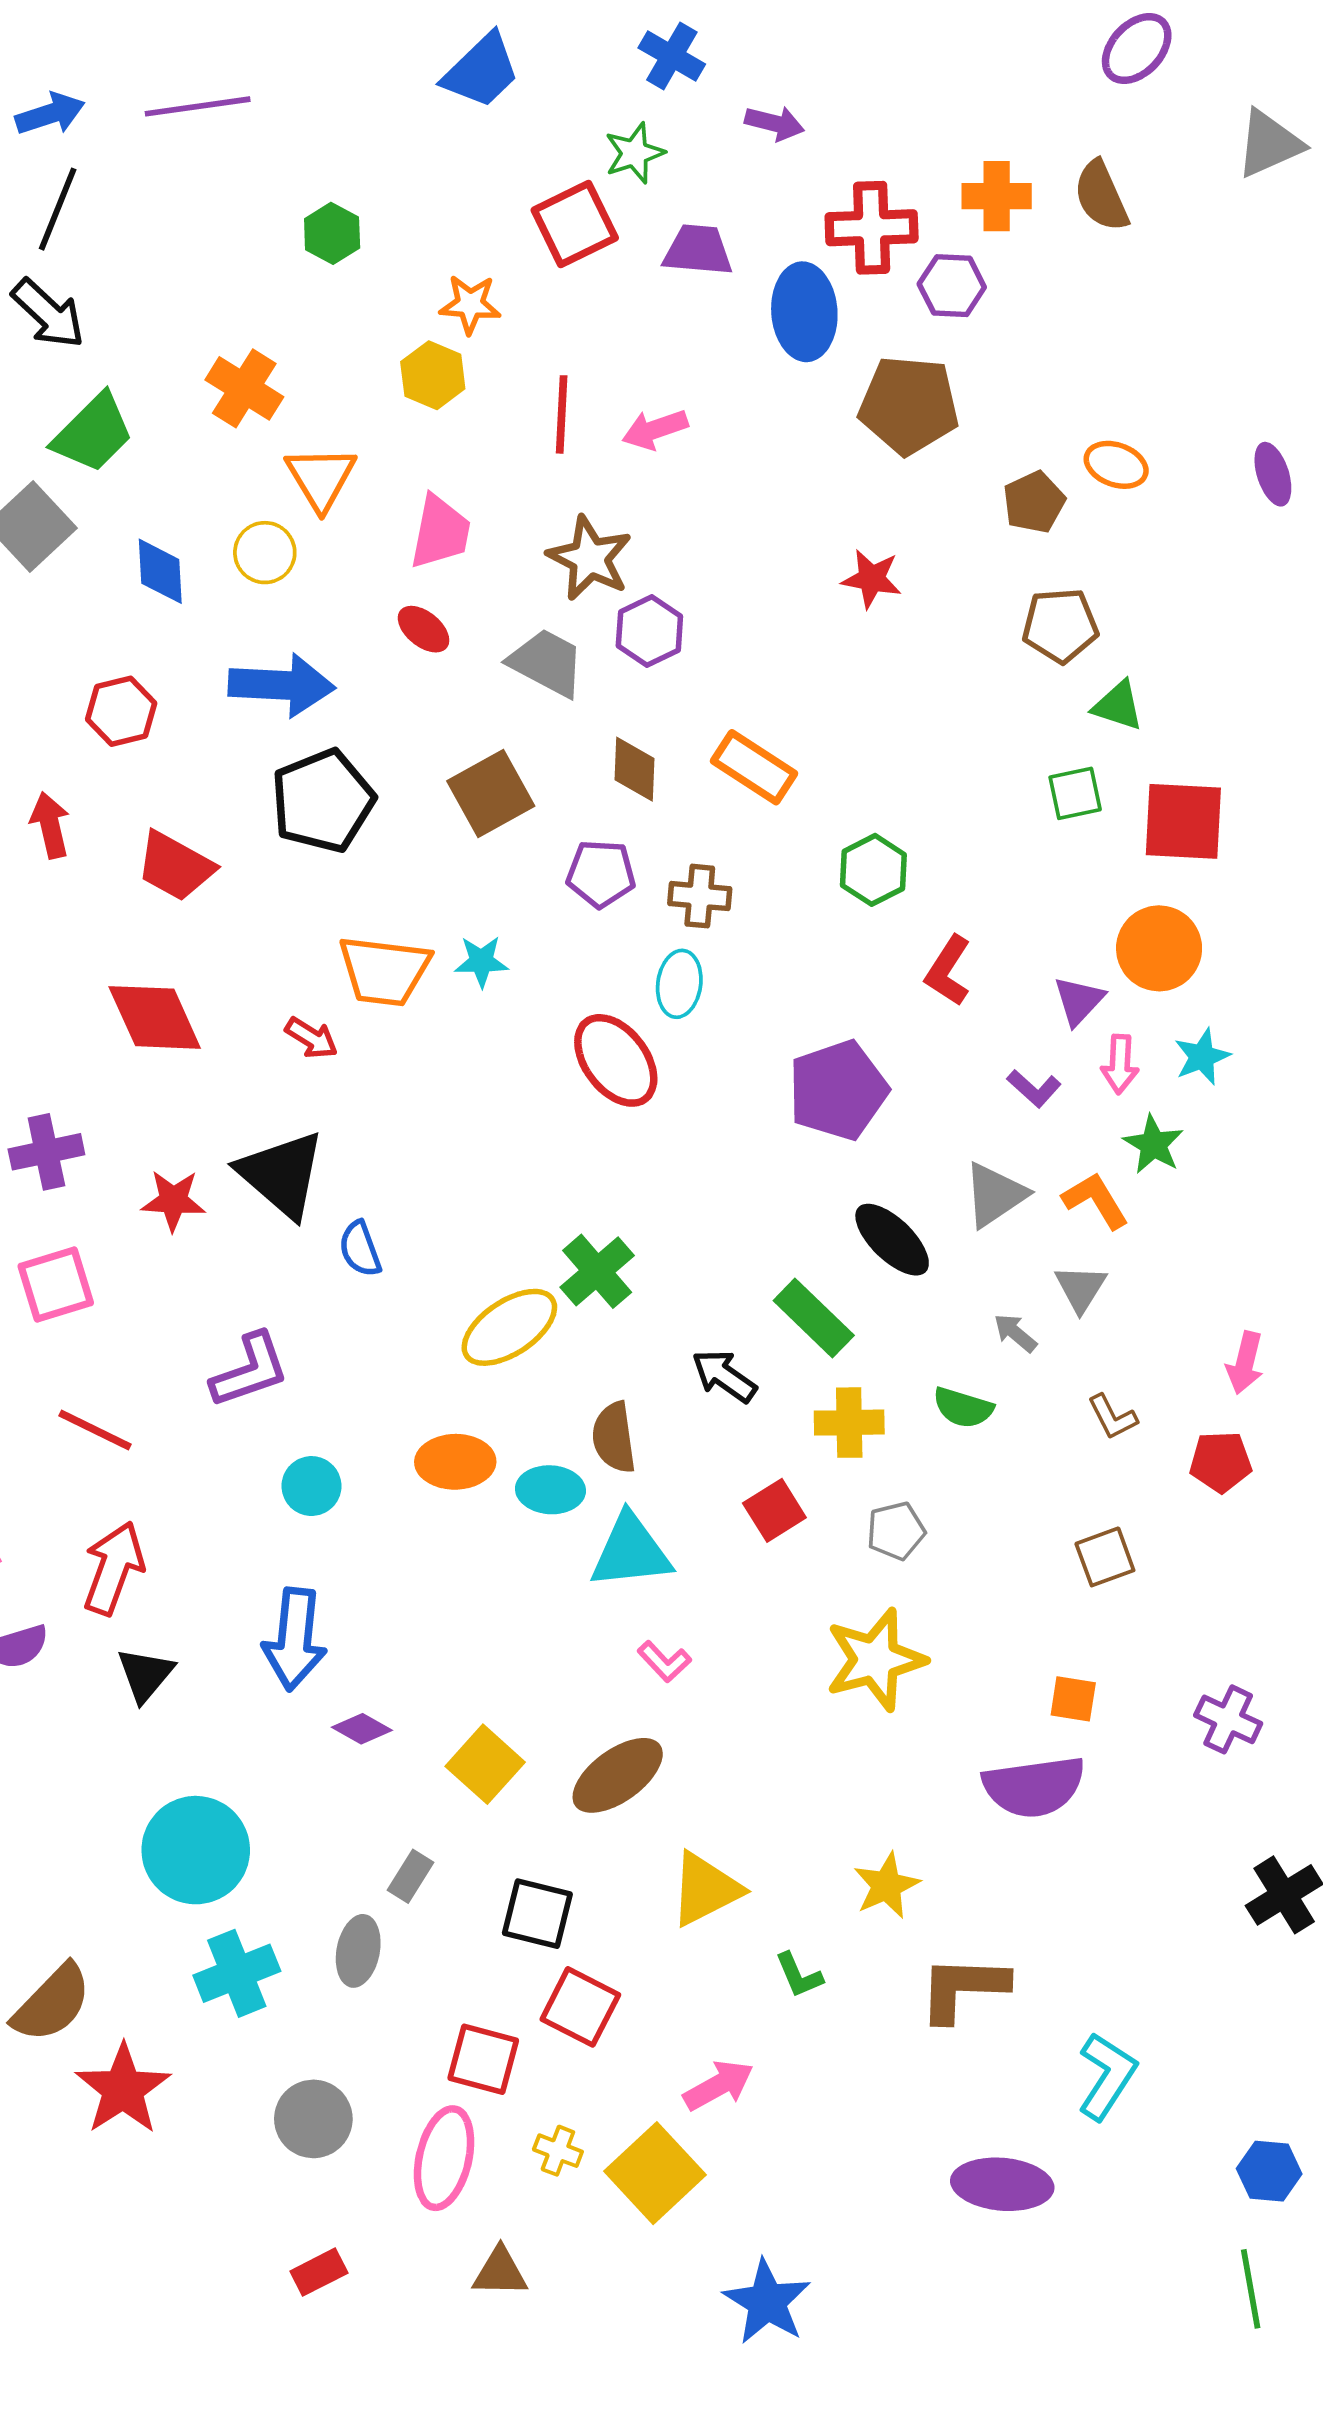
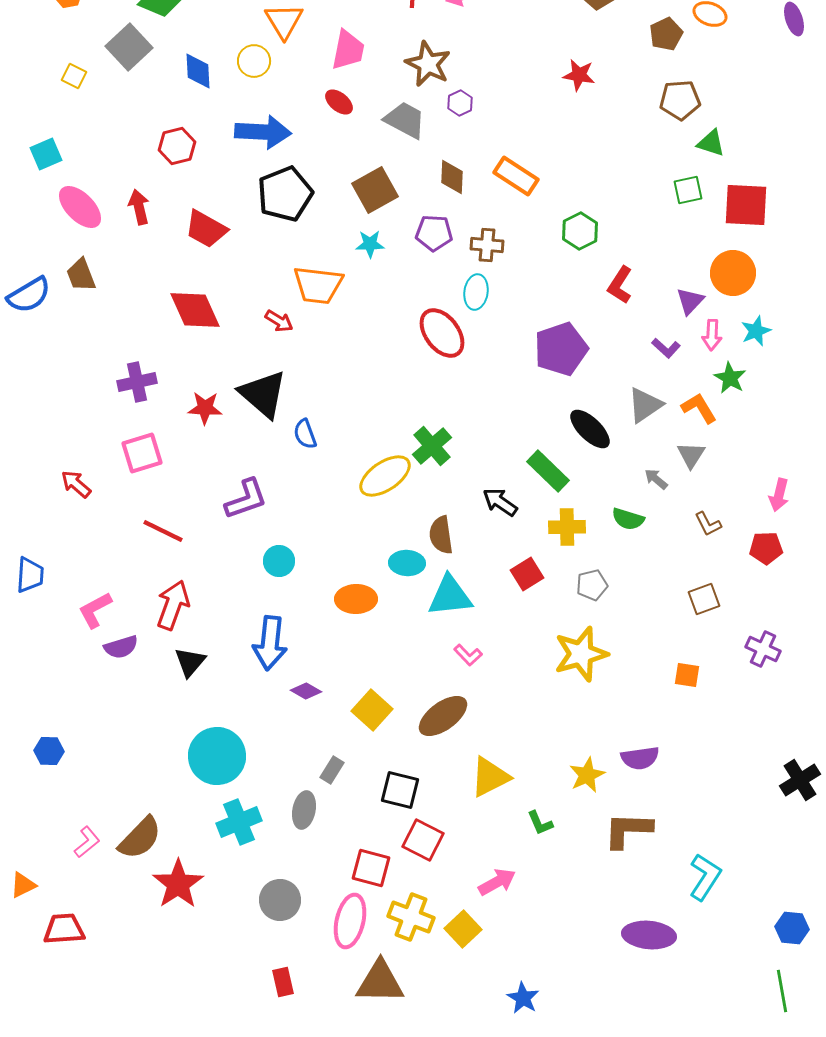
purple hexagon: (649, 631) -> (460, 103), size x0.7
cyan star: (481, 961) -> (370, 244), moved
orange ellipse: (455, 1462) -> (356, 599), moved
purple cross: (1228, 1719) -> (763, 649), moved
purple semicircle: (1034, 1787) -> (640, 758), moved, size x0.7
yellow cross: (558, 2151) -> (411, 917), size x1.8
yellow square: (655, 2173) -> (463, 929), size x0.7
red rectangle: (319, 2272) -> (283, 982), turned -76
brown triangle: (500, 2272) -> (380, 982), size x1.6
blue star: (767, 2302) -> (523, 998), size x0.7

